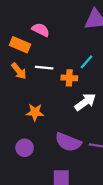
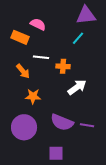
cyan line: (86, 62) -> (78, 38), moved
orange arrow: (19, 71) -> (23, 71), moved
purple circle: (25, 148) -> (24, 127), size x1.6

